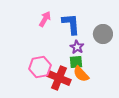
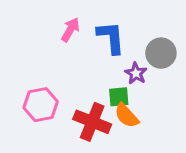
purple star: (77, 47) -> (136, 73), moved
pink hexagon: (40, 67) -> (41, 105), moved

